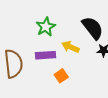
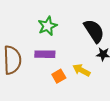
yellow arrow: (70, 47) -> (81, 70), moved

